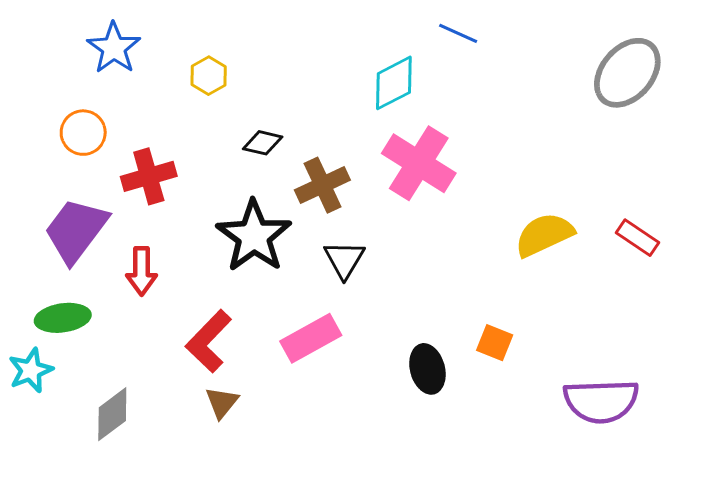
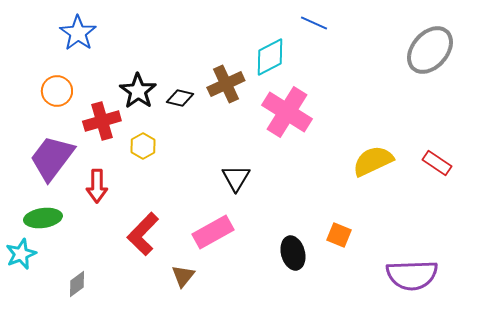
yellow hexagon: (209, 76) -> (143, 146), moved
brown cross: (322, 185) -> (226, 84), moved
black star: (254, 236) -> (138, 91), moved, size x0.7
brown triangle: (222, 402) -> (183, 276), moved
gray diamond: (112, 414) -> (77, 284), size x0.7

